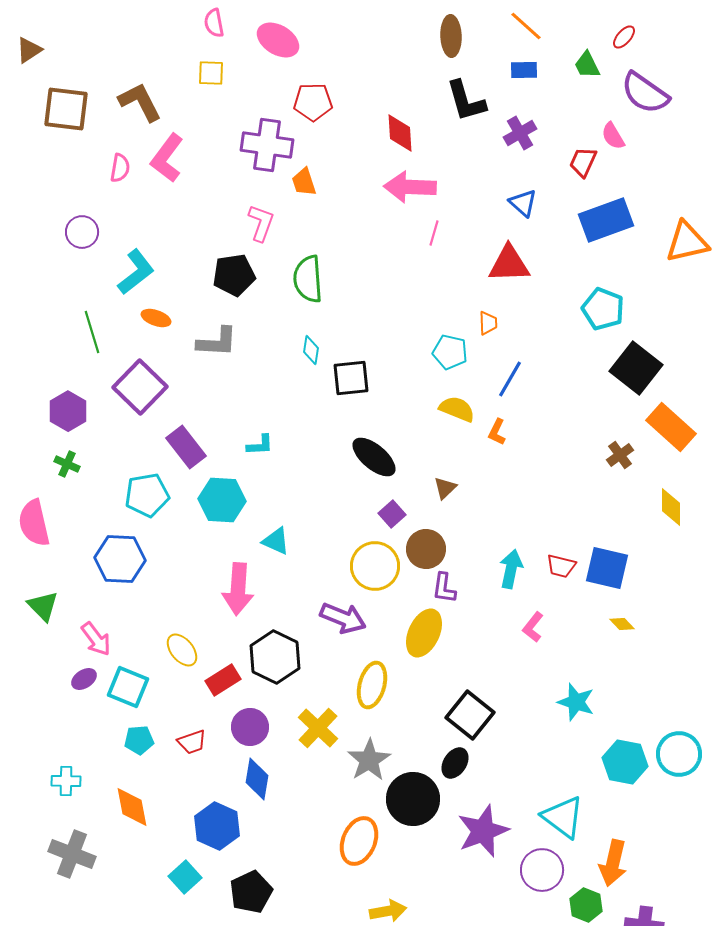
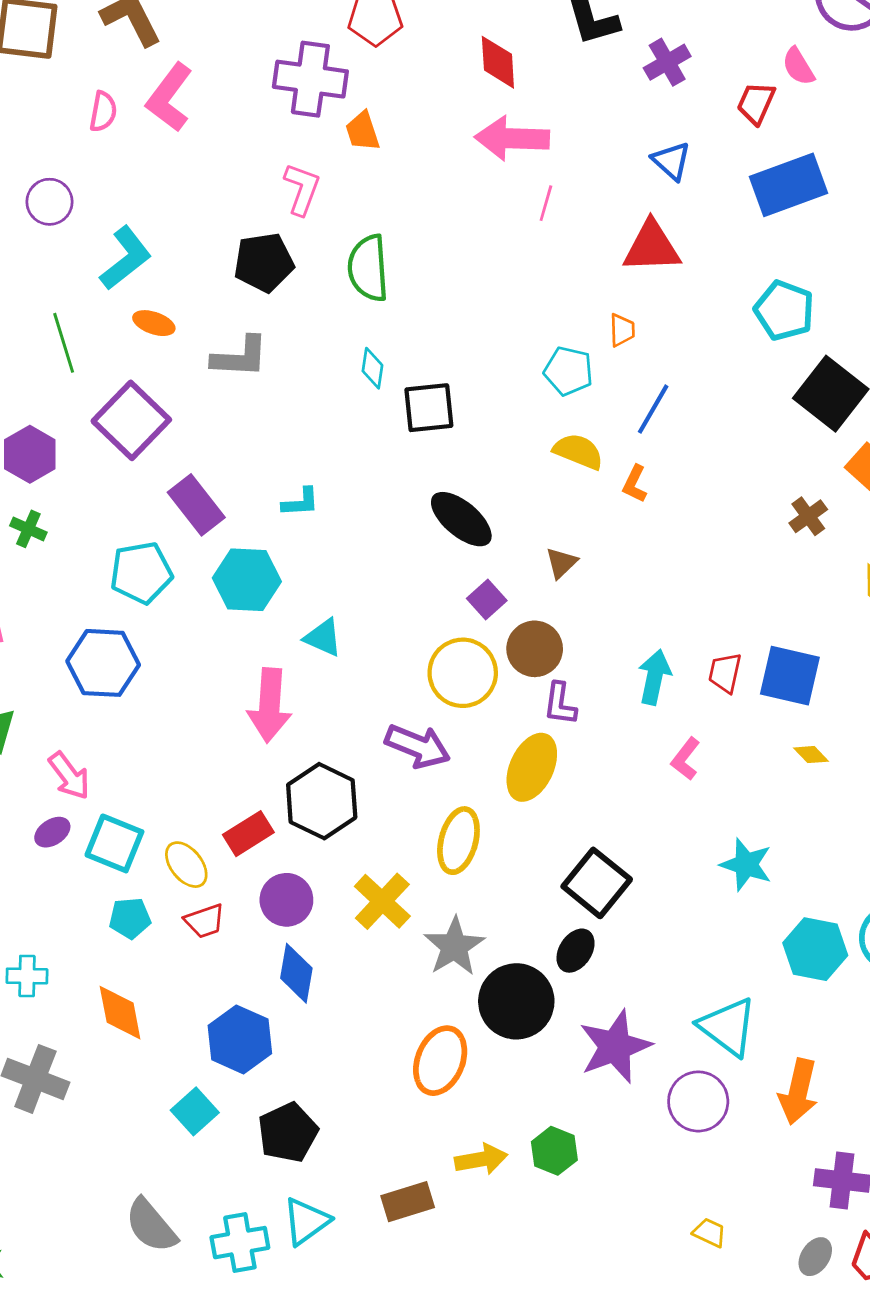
red trapezoid: (561, 566) -> (725, 673), turned 88
yellow ellipse: (182, 650) -> (186, 865), moved
green hexagon: (586, 905) -> (554, 1151), moved

